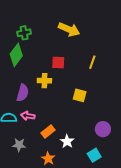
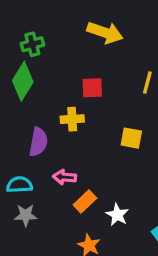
pink arrow: (28, 116) -> (65, 177), moved
gray star: (19, 145) -> (26, 215), moved

